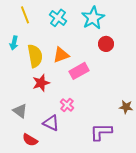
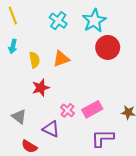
yellow line: (25, 15) -> (13, 15), moved
red circle: (106, 44) -> (108, 47), size x1.5
yellow semicircle: (35, 56) -> (34, 60), size x0.7
pink rectangle: (79, 71) -> (92, 109), moved

